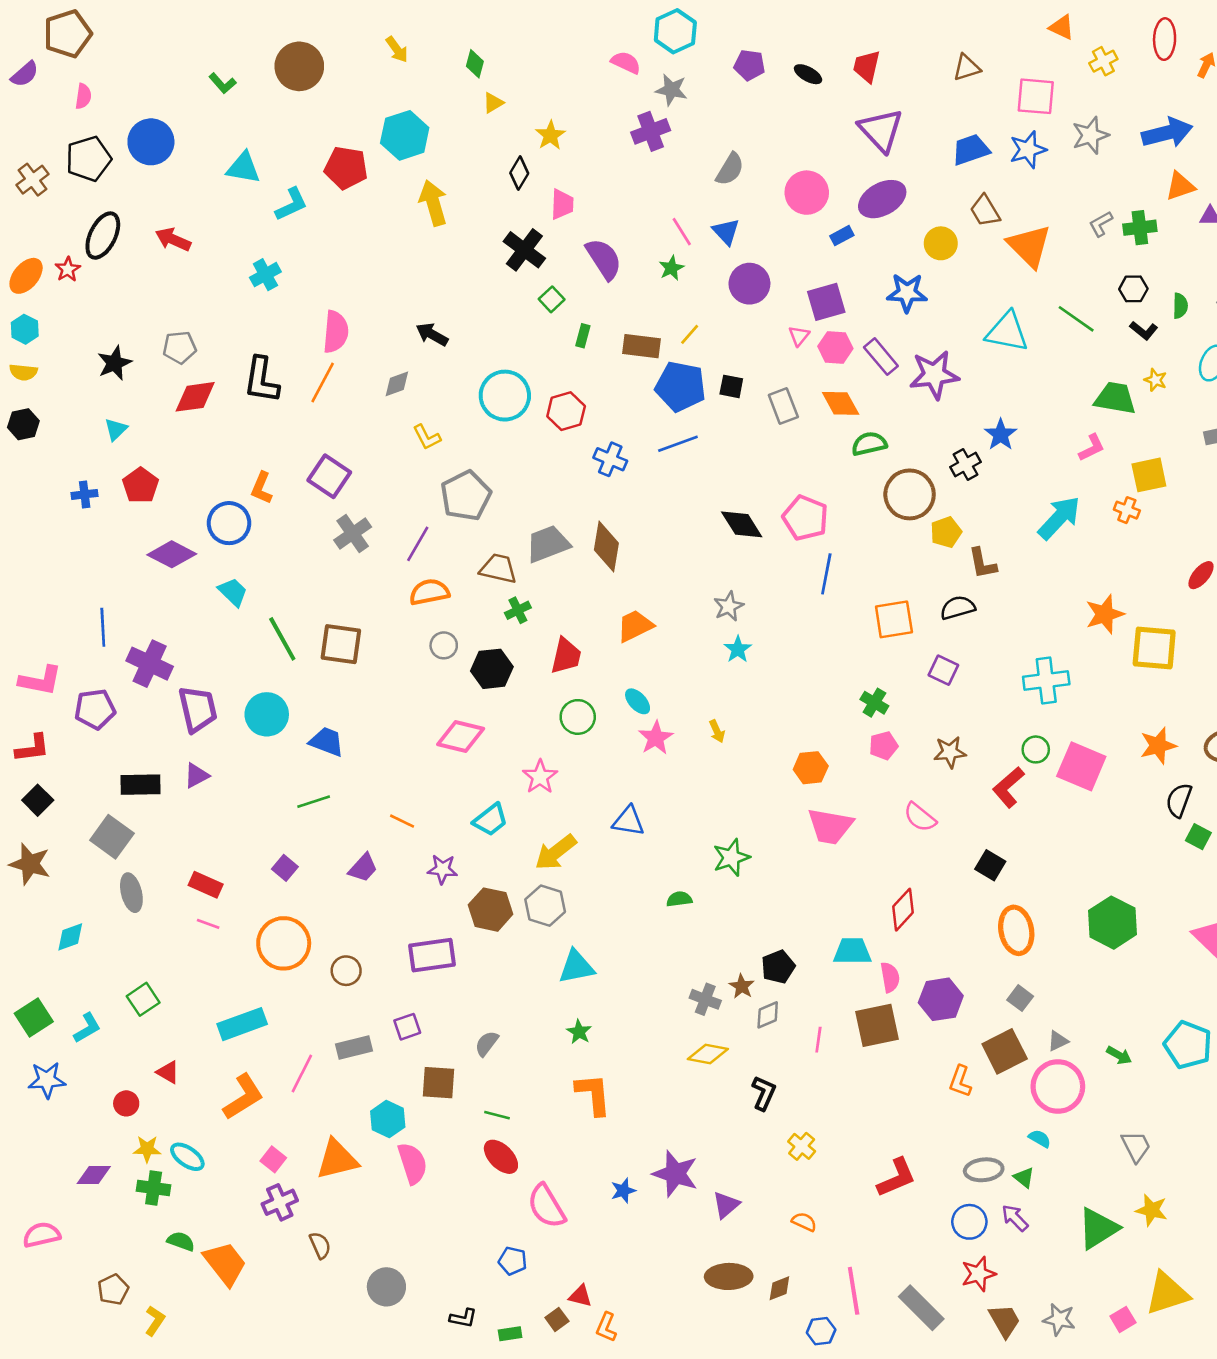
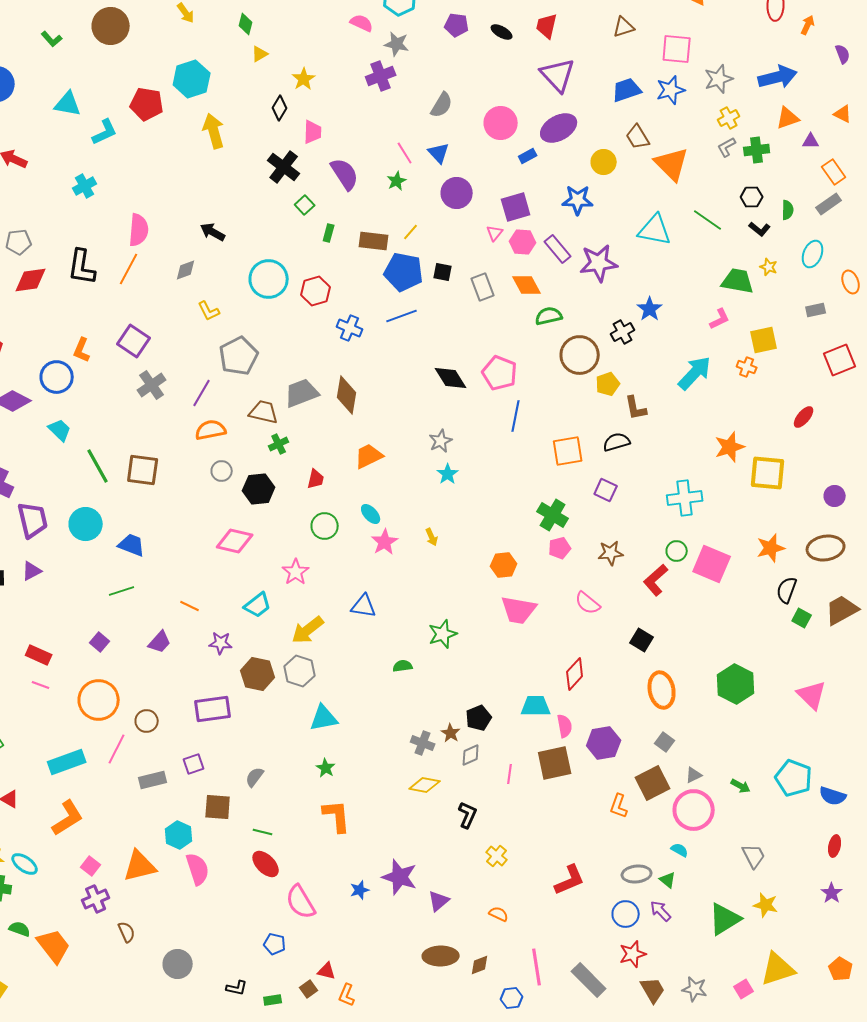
yellow cross: (1103, 61) -> (729, 118), moved
red trapezoid: (566, 656) -> (316, 479), size x0.7
green cross: (874, 703) -> (553, 515), size x1.4
pink line: (302, 1073) -> (117, 749), moved

